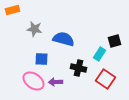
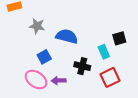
cyan rectangle: (100, 54) -> (104, 52), turned -56
blue square: (42, 59) -> (44, 57), turned -32
red square: (106, 79) -> (110, 77), turned 30

